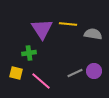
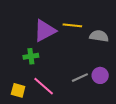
purple triangle: (42, 29) -> (45, 31), turned 35
yellow square: (16, 73) -> (18, 90), moved

